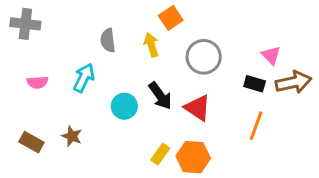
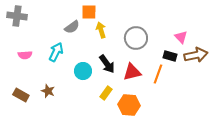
orange square: (171, 18) -> (89, 12), moved, turned 35
gray semicircle: (108, 40) -> (72, 27), turned -119
red triangle: (198, 108) -> (132, 72), turned -48
orange line: (256, 126) -> (158, 74), moved
yellow rectangle: (160, 154) -> (106, 93), moved

